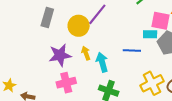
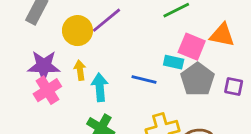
pink cross: (66, 83) -> (47, 90), moved, turned -30

